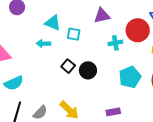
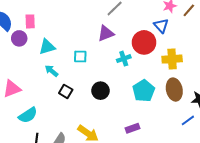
cyan triangle: (53, 23) -> (47, 47), moved, turned -30
cyan arrow: (43, 44) -> (51, 71), turned 48
black square: (68, 66) -> (66, 91), moved

